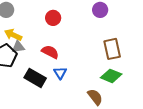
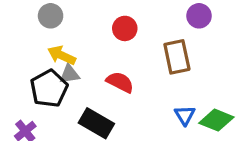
brown rectangle: (112, 49) -> (177, 57), moved
blue triangle: (60, 73) -> (185, 115), moved

